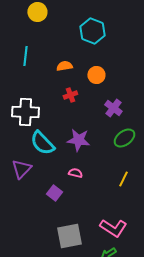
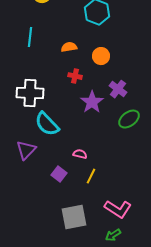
red cross: (70, 95) -> (75, 76), turned 32
purple star: (78, 140) -> (92, 102), moved, turned 30
yellow line: (123, 179) -> (91, 176), moved

